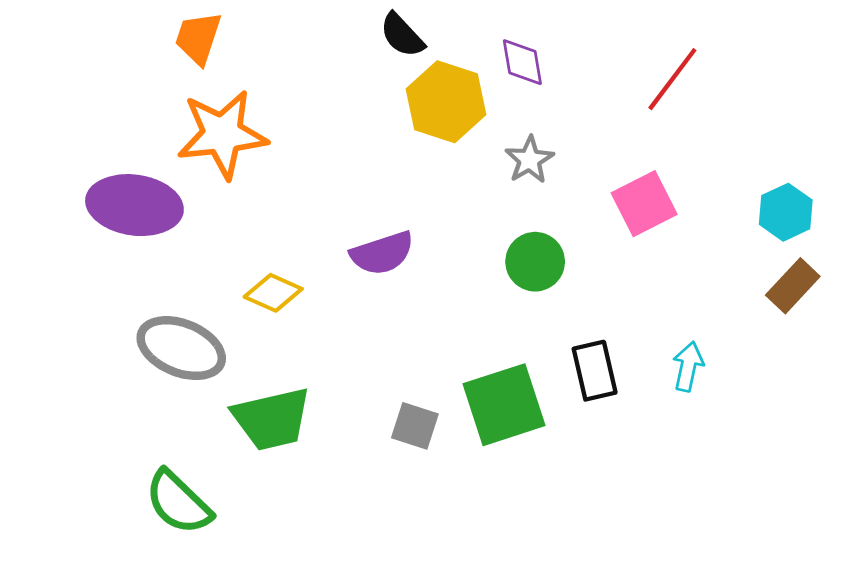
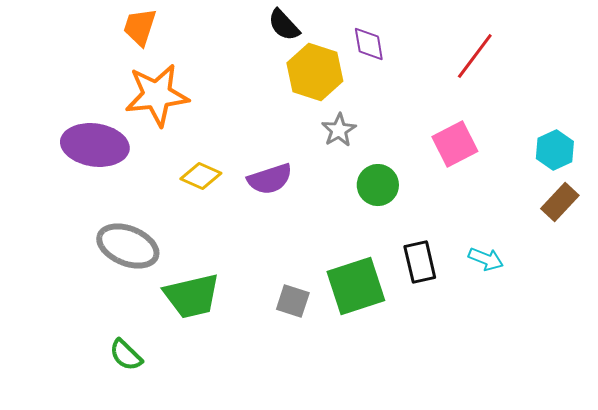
gray star: (529, 160) -> (339, 130), moved
yellow diamond: (273, 293) -> (201, 176), moved
cyan arrow: (688, 366) -> (486, 259), turned 100
green semicircle: (178, 502) -> (126, 355), size x0.7

